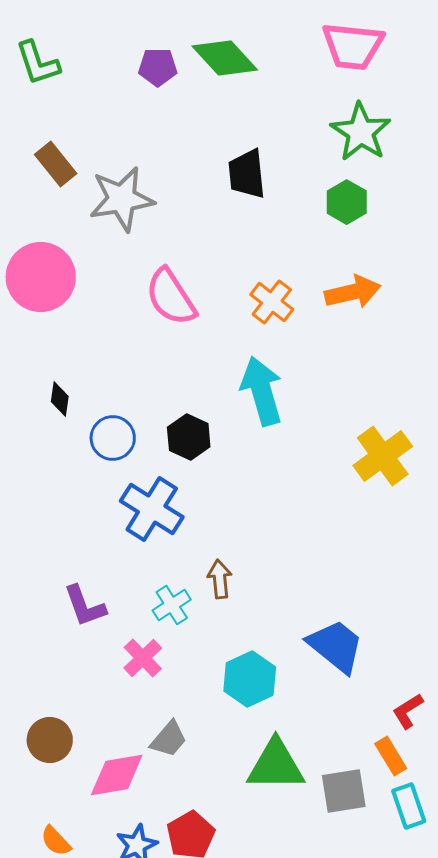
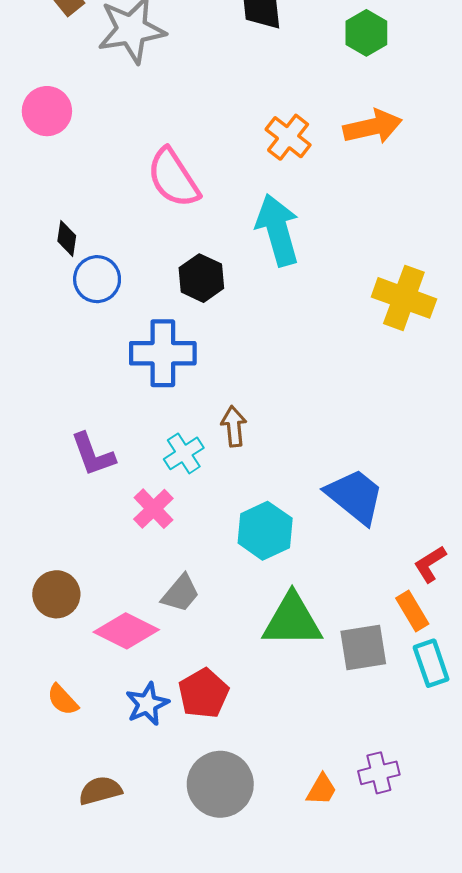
pink circle: (41, 277) -> (47, 111), size x0.7
pink semicircle: (171, 297) -> (173, 178), moved
blue circle: (113, 438) -> (97, 279), moved
yellow cross: (383, 456) -> (404, 298), turned -34
blue cross: (152, 509) -> (163, 353), turned -32
pink diamond: (117, 775) -> (126, 631), turned 36

